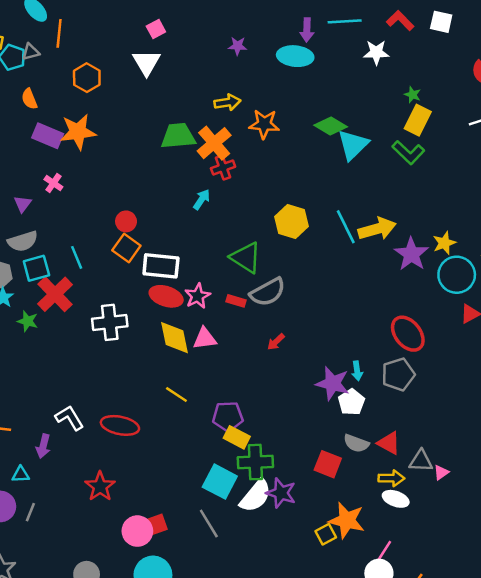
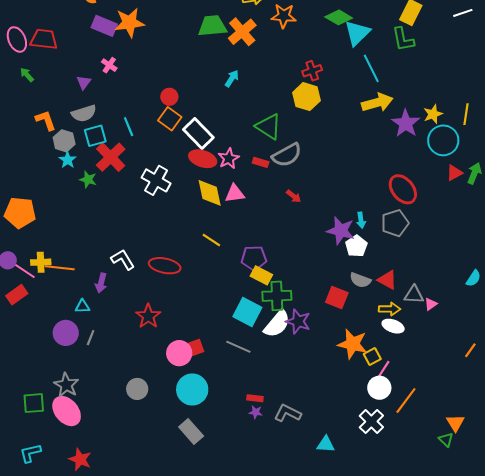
green L-shape: (408, 152) -> (403, 39), turned 36
red cross: (223, 168) -> (312, 71), moved
cyan line: (346, 227) -> (371, 68), moved
white rectangle: (161, 266) -> (198, 134), turned 40
white cross: (110, 322) -> (156, 180), turned 36
red arrow: (276, 342) -> (294, 196), turned -98
gray line: (209, 524) -> (238, 347), turned -35
yellow square: (326, 534) -> (372, 357), moved

